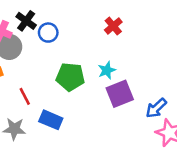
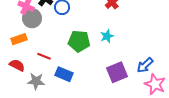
purple square: (120, 94) -> (117, 72), moved
red line: (25, 96) -> (44, 56), turned -40

